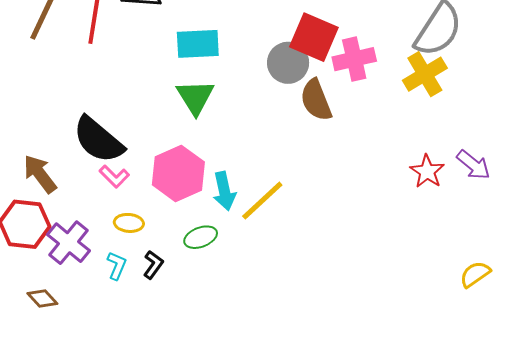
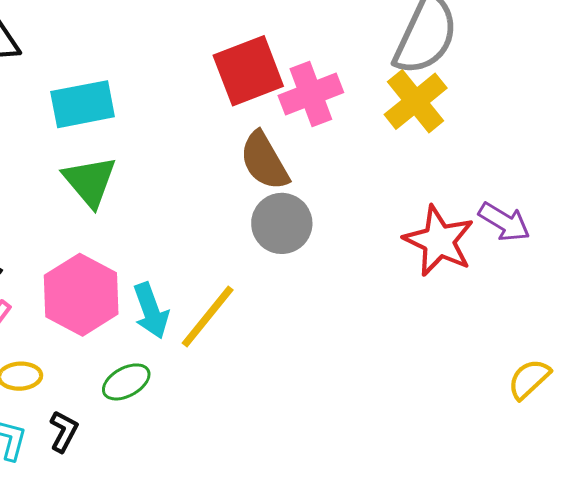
red square: (314, 37) -> (248, 71), turned -36
gray circle: (288, 63) -> (282, 223), moved
red star: (427, 171) -> (439, 241), size x1.4

